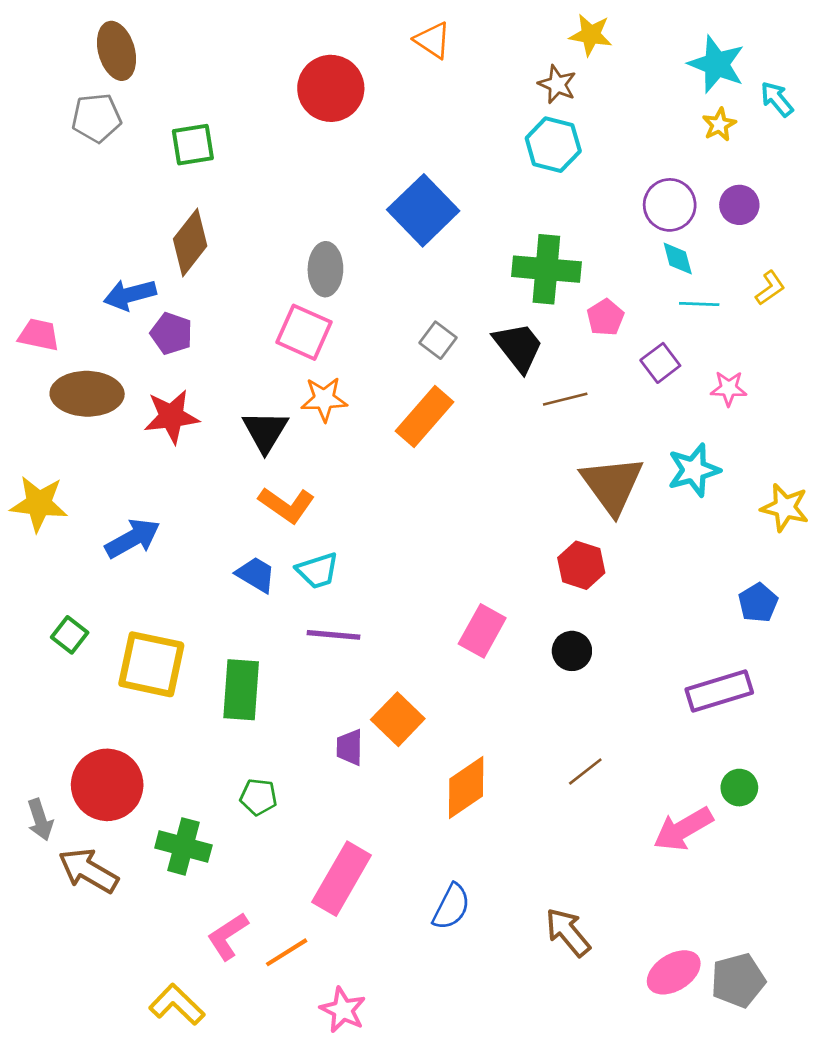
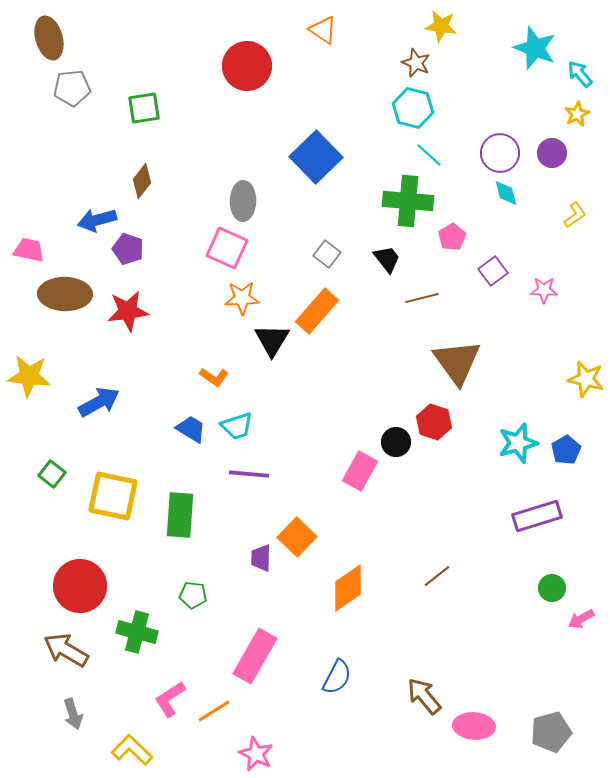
brown ellipse: (117, 51) -> (49, 38), moved
yellow star: (719, 125) -> (577, 114), moved
brown diamond: (190, 242) -> (142, 181), size x0.7
cyan line: (699, 304) -> (429, 155), moved, turned 40
black trapezoid: (518, 347) -> (387, 259), size x0.7
black triangle: (265, 431) -> (272, 340), moved
cyan star: (694, 470) -> (518, 443), moved
orange L-shape: (287, 505) -> (214, 377), size x0.7
black circle: (572, 651) -> (396, 442), moved
gray arrow: (40, 820) -> (73, 714), moved
pink arrow: (683, 829) -> (581, 619), moved, size x0.6
pink ellipse: (674, 972) -> (474, 726), moved, turned 36

